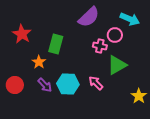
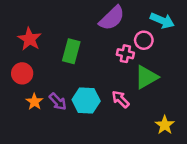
orange star: (39, 62) -> (34, 102), moved
red circle: (15, 85) -> (22, 73), moved
yellow star: (139, 96) -> (165, 125), moved

